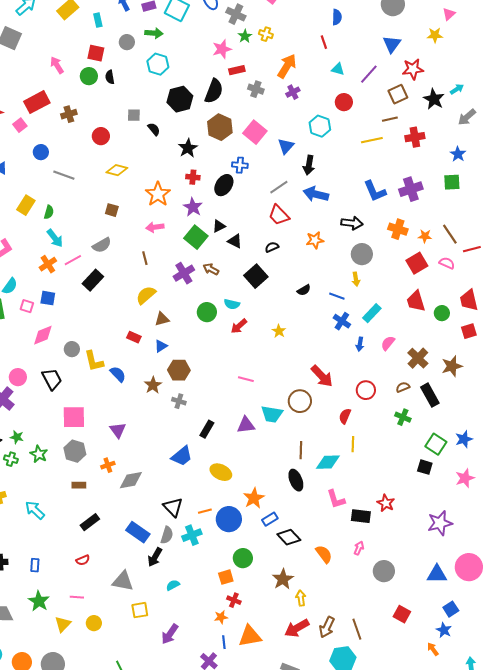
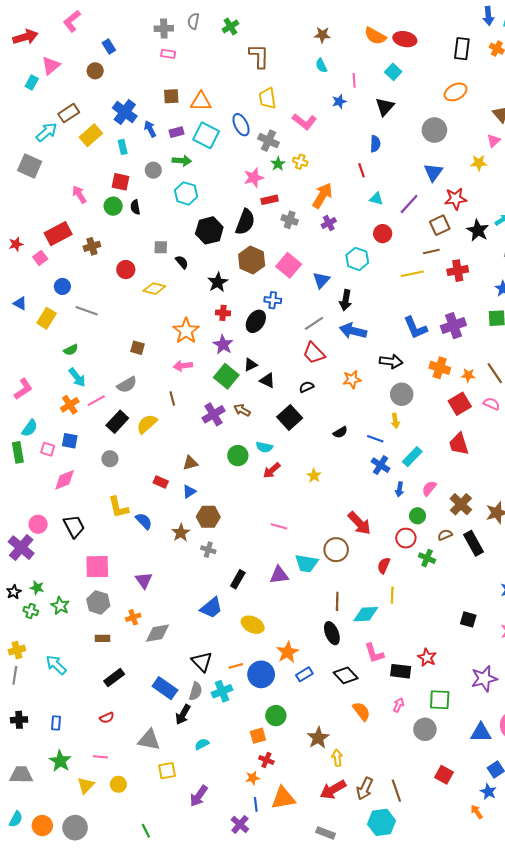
yellow diamond: (117, 170) -> (154, 289), moved
yellow rectangle: (26, 205) -> (47, 318), moved
green semicircle: (49, 212) -> (71, 350), turned 48
yellow semicircle: (146, 295) -> (147, 424), moved
green circle: (442, 313) -> (418, 516), moved
gray circle: (72, 349) -> (110, 459), moved
green cross: (403, 417) -> (427, 558), moved
green square: (436, 444) -> (440, 700), moved, turned -30
black diamond: (289, 537) -> (346, 675), moved

